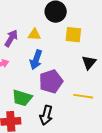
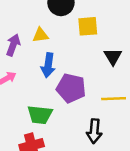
purple pentagon: (51, 81) -> (71, 88), turned -30
black arrow: (46, 115) -> (94, 131), moved

